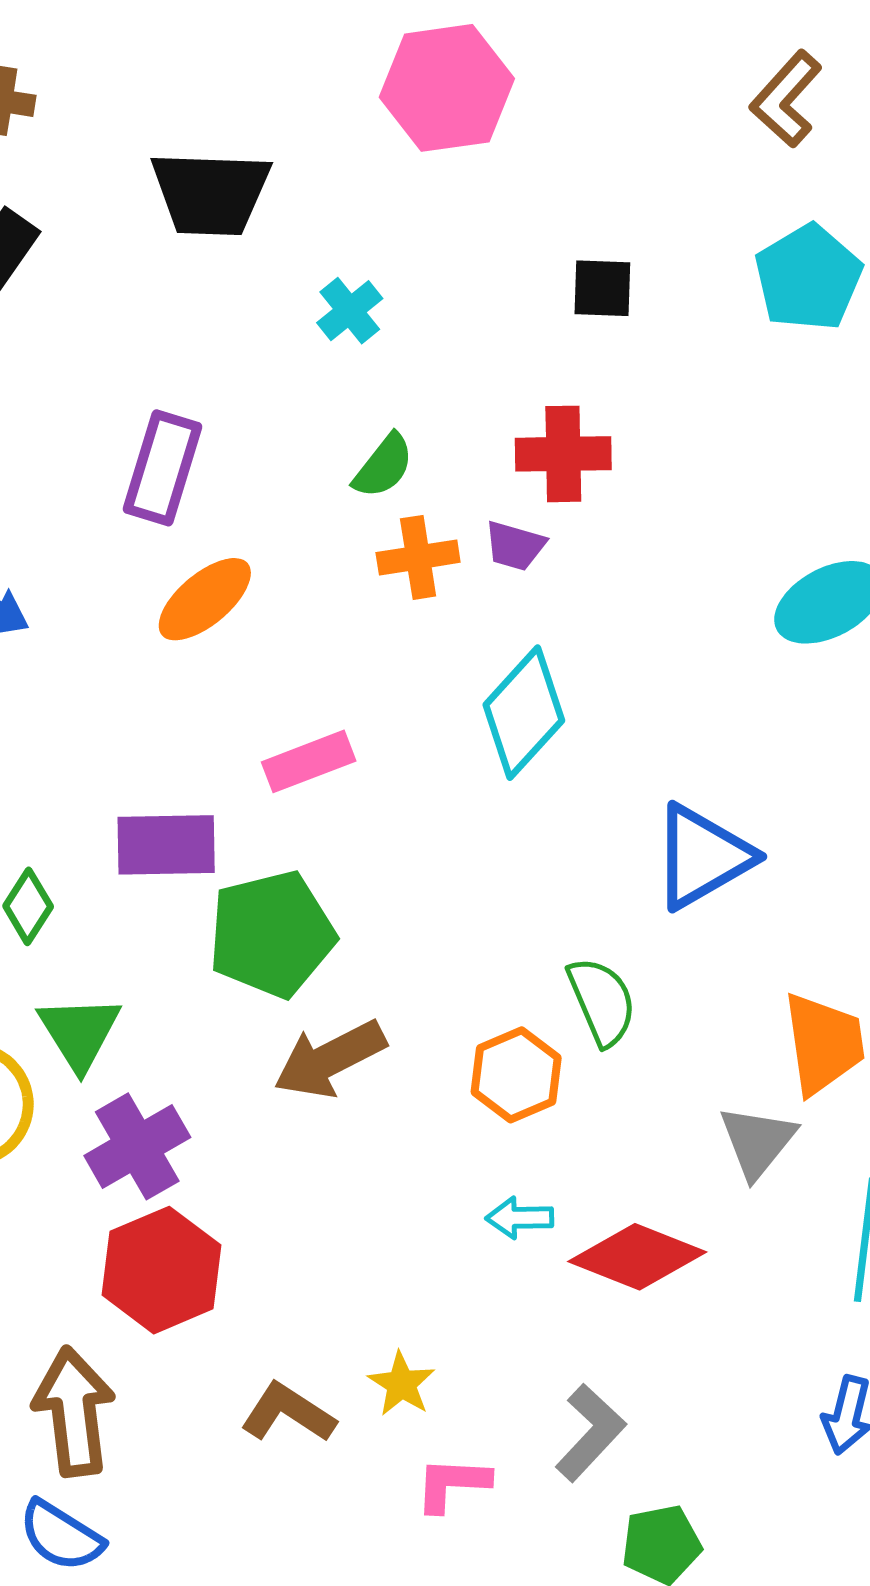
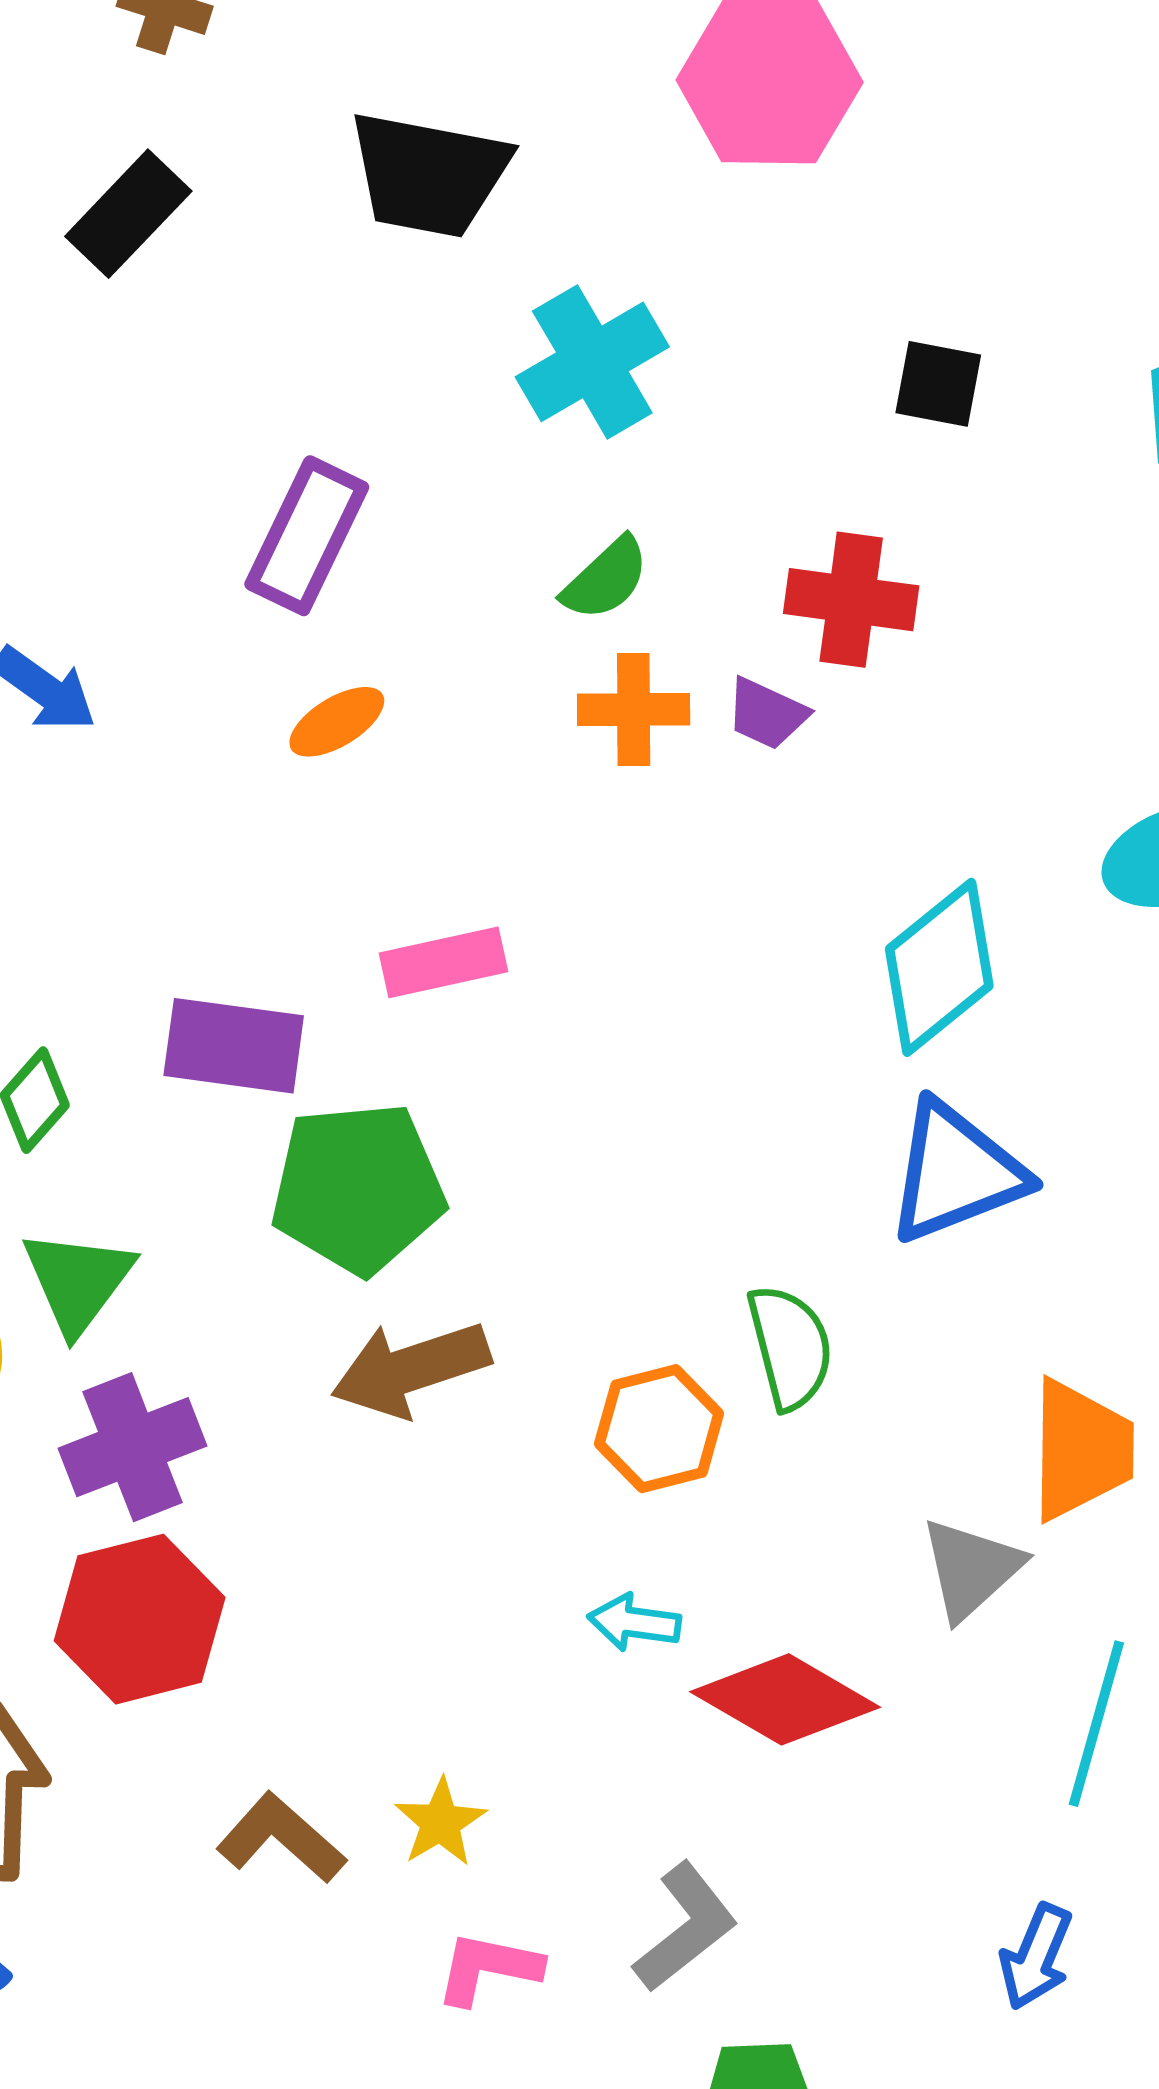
cyan cross: (350, 311) -> (592, 362), size x1.6
orange ellipse: (205, 599) -> (337, 722), size x0.7
cyan diamond: (524, 713) -> (939, 967), moved

